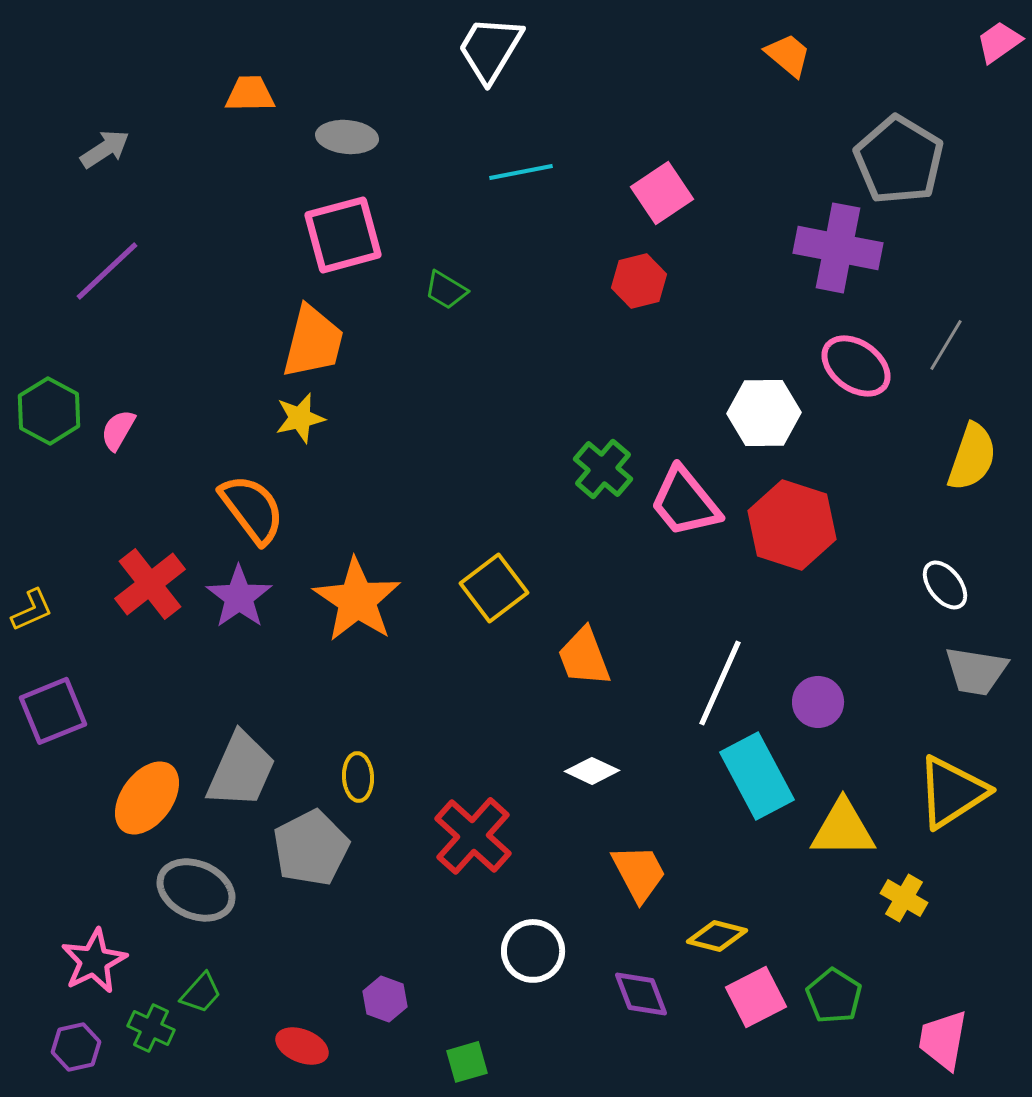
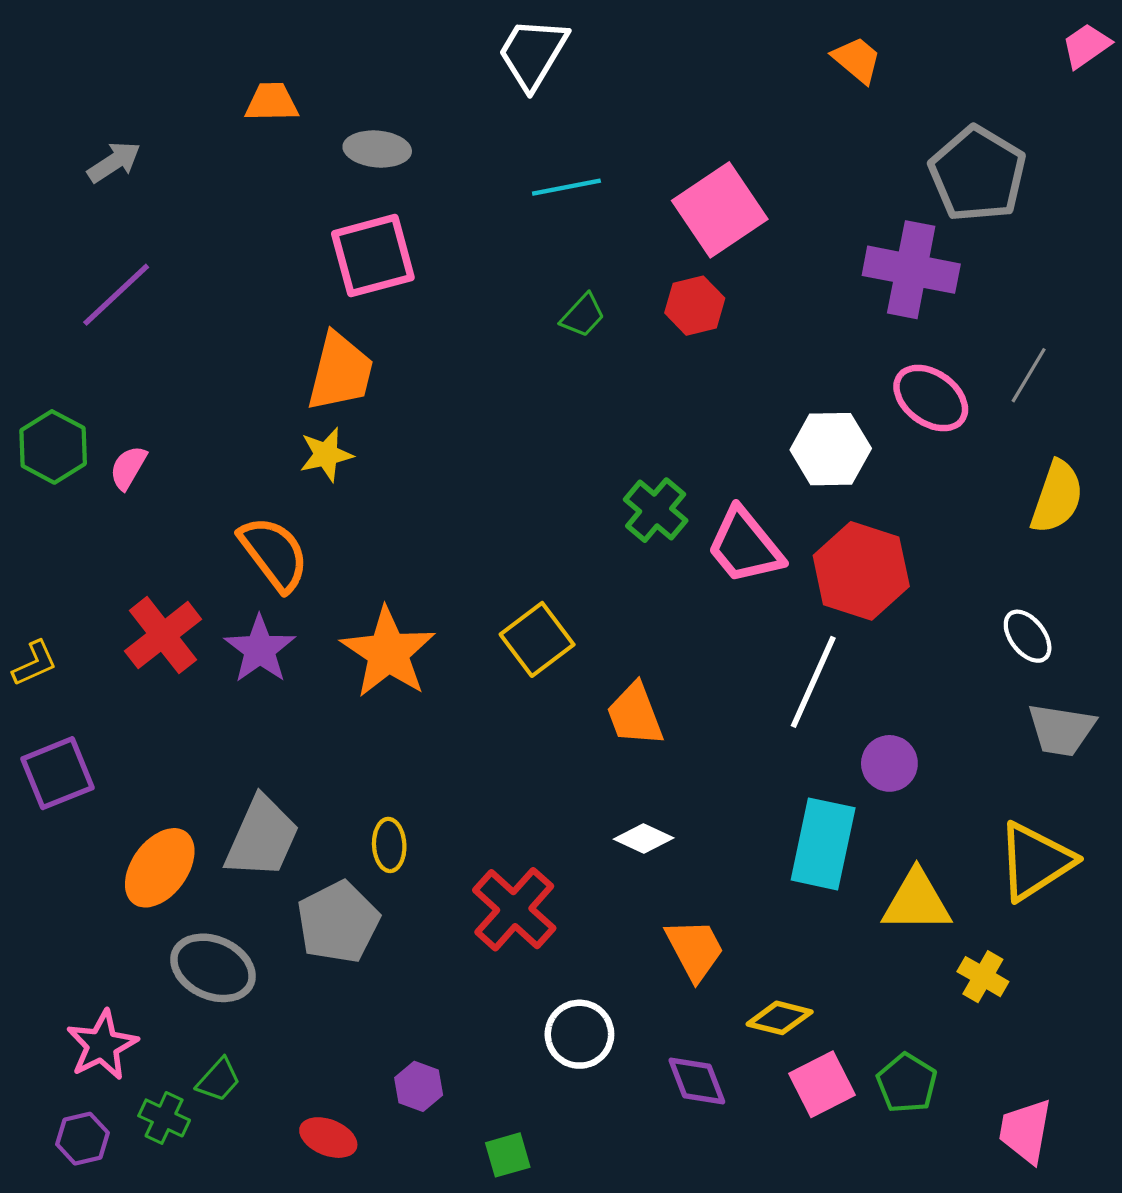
pink square: (662, 193) -> (720, 210), size x1.4
green trapezoid: (446, 290) -> (583, 315), moved, turned -78
white line: (720, 683) -> (813, 682), moved
cyan rectangle: (757, 776) -> (823, 844), turned 40

